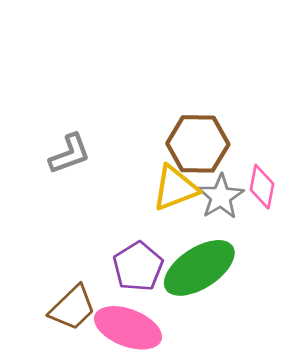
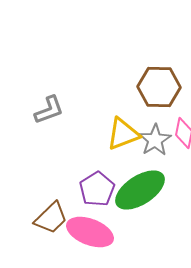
brown hexagon: (198, 144) -> (159, 87), moved

